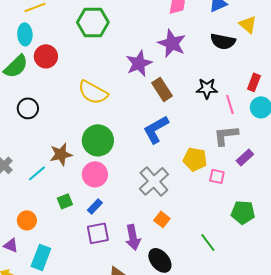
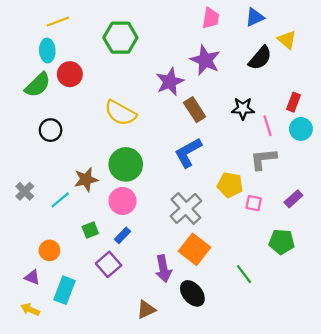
black semicircle: (223, 41) -> (260, 58), turned -60
purple rectangle: (245, 157) -> (293, 199), moved
orange square: (162, 219) -> (195, 249), size x1.8
purple square: (98, 233) -> (109, 264), moved, turned -30

